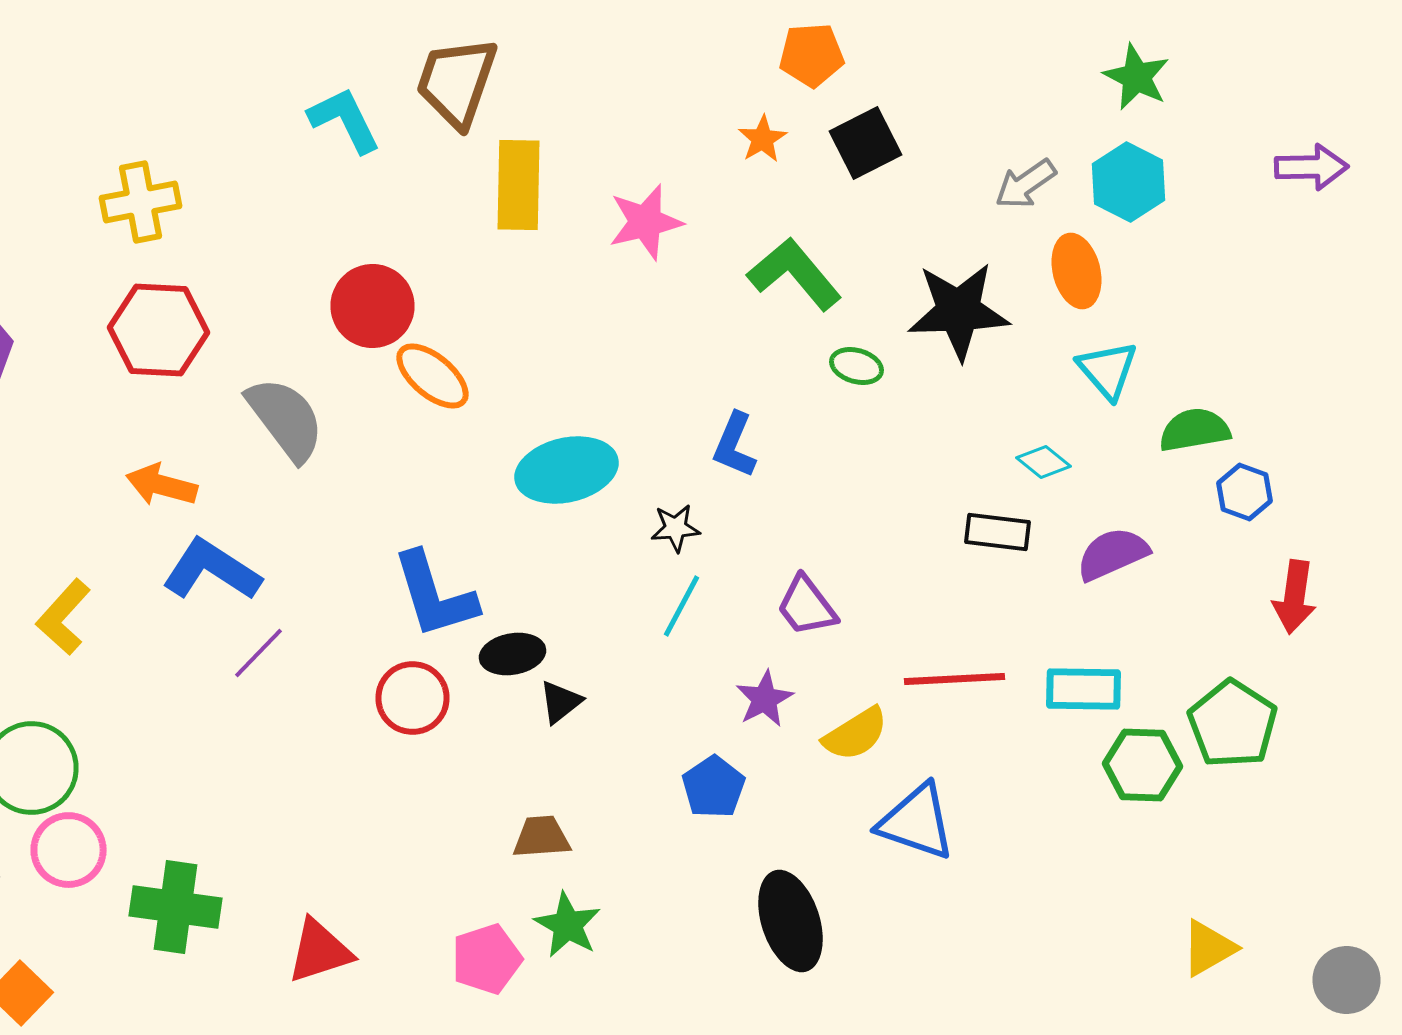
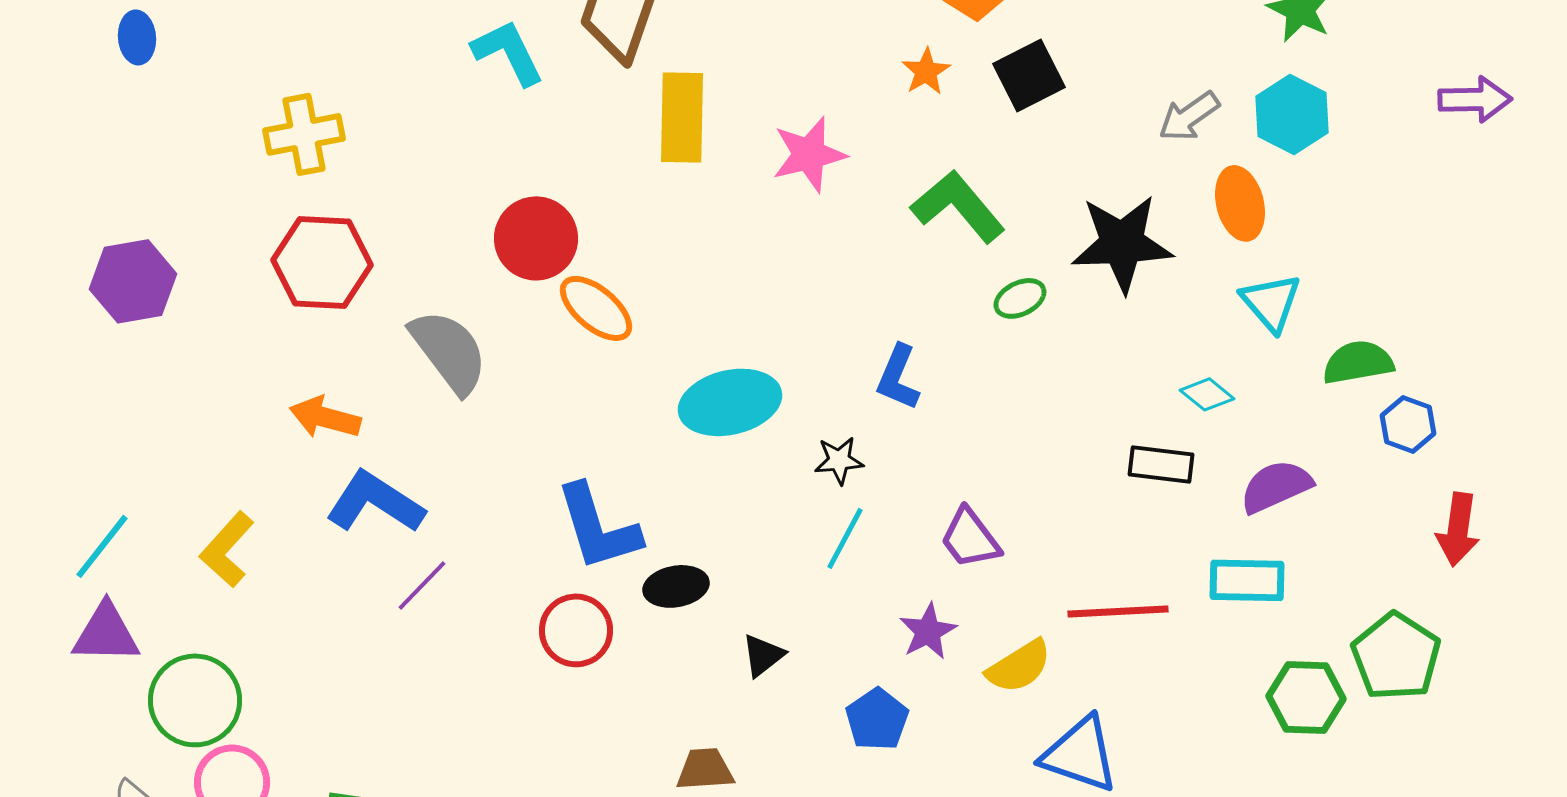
green ellipse: (856, 366) -> (1020, 298), turned -42
cyan rectangle: (1084, 689) -> (1247, 580), moved
black triangle: (560, 702) -> (763, 655), moved

